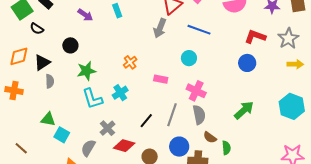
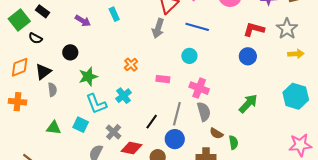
cyan square: (62, 135) -> (81, 125), moved
blue circle: (179, 147) -> (175, 139), moved

